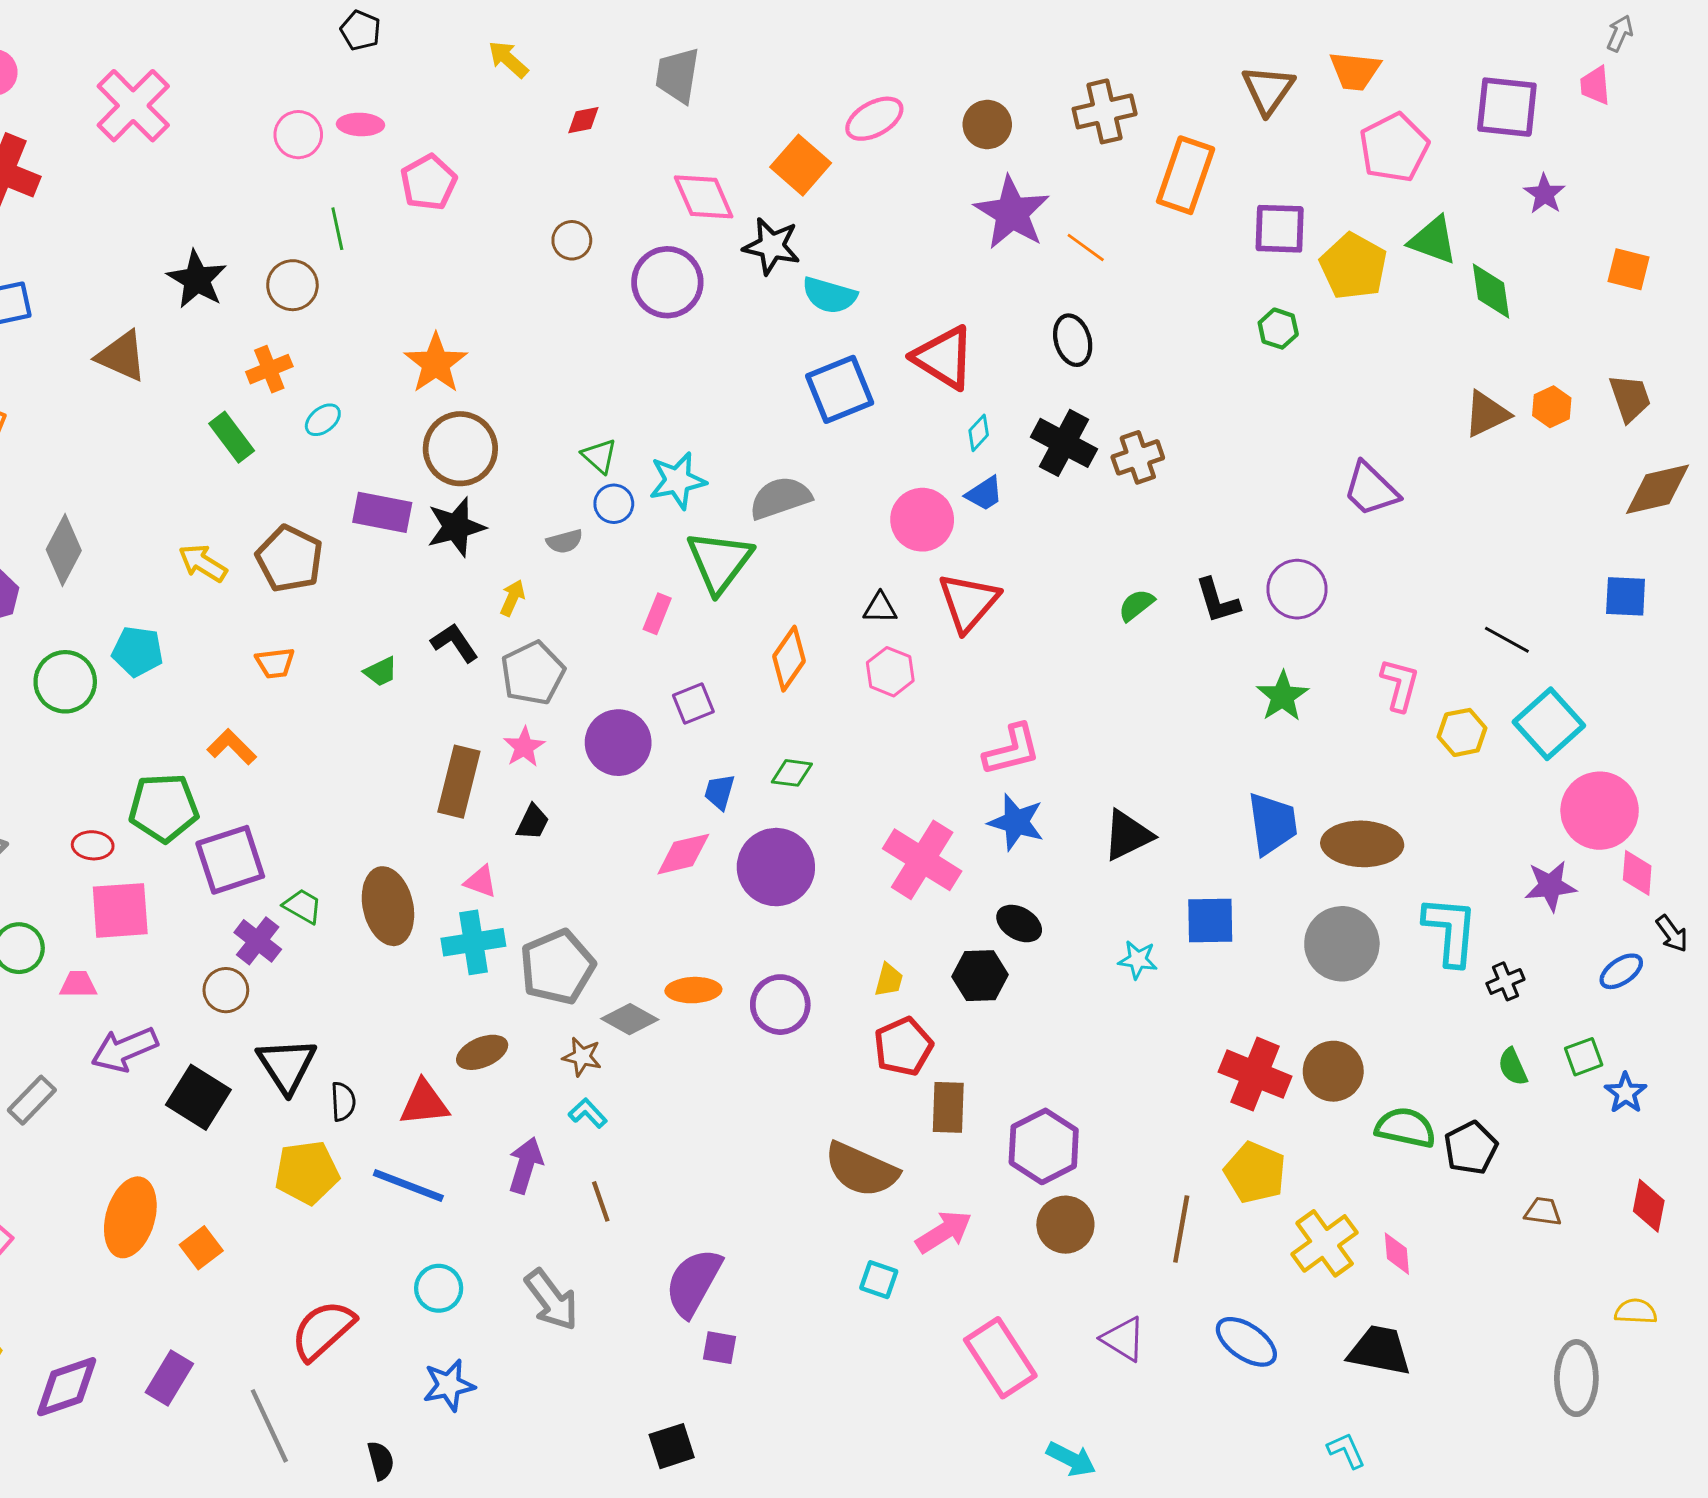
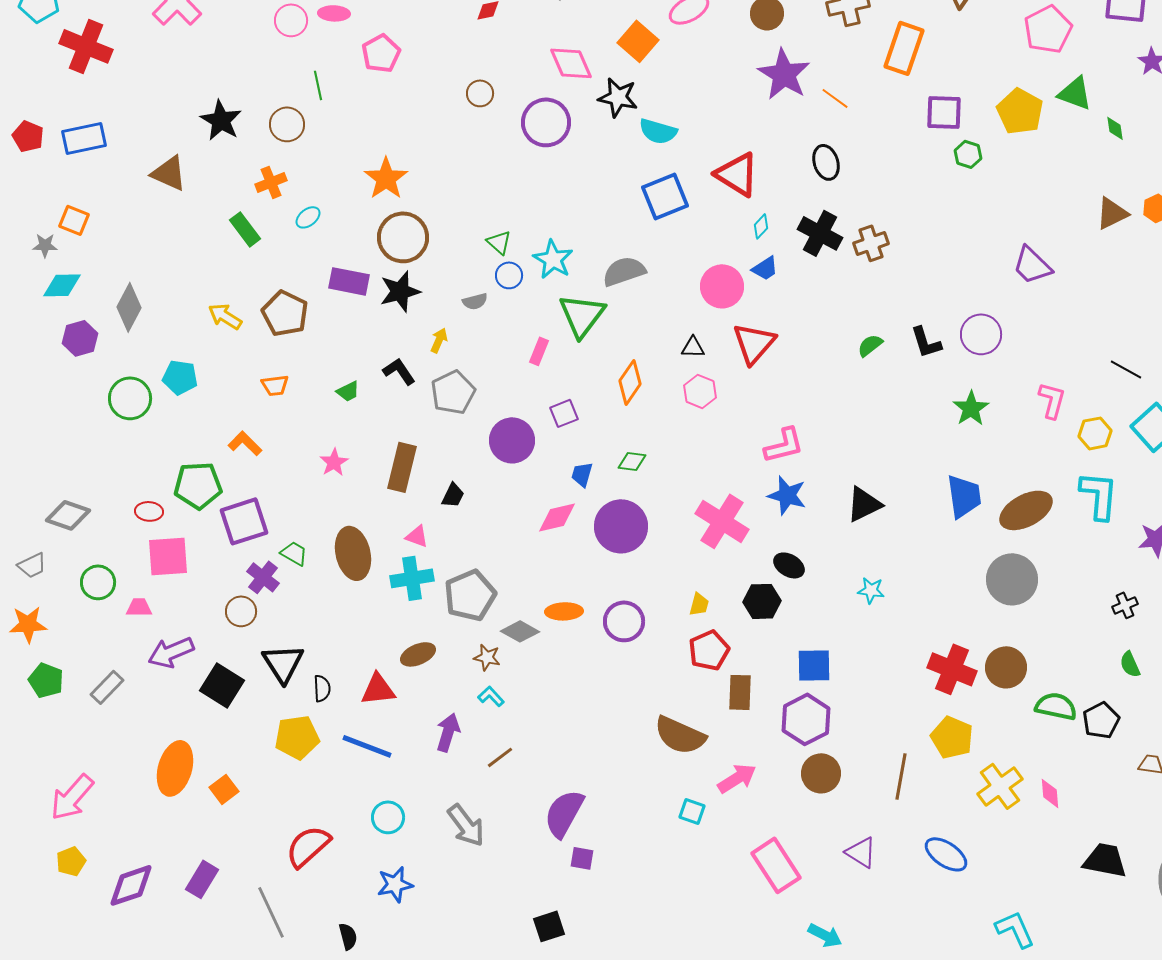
purple square: (1280, 229) -> (944, 112), moved
green diamond: (1491, 291) -> (1115, 128), size x0.6
cyan star: (677, 481) -> (553, 259), turned -30
pink star: (524, 747) -> (334, 462), moved
brown ellipse: (1362, 844) -> (1026, 510), turned -30
blue square: (1210, 921) -> (814, 665), moved
cyan L-shape: (1450, 931) -> (1099, 495), moved
brown line: (601, 1201) -> (500, 757), turned 72
black trapezoid: (1380, 1351) -> (1105, 860), moved
cyan L-shape: (1346, 1450) -> (1015, 929), size x1.5

